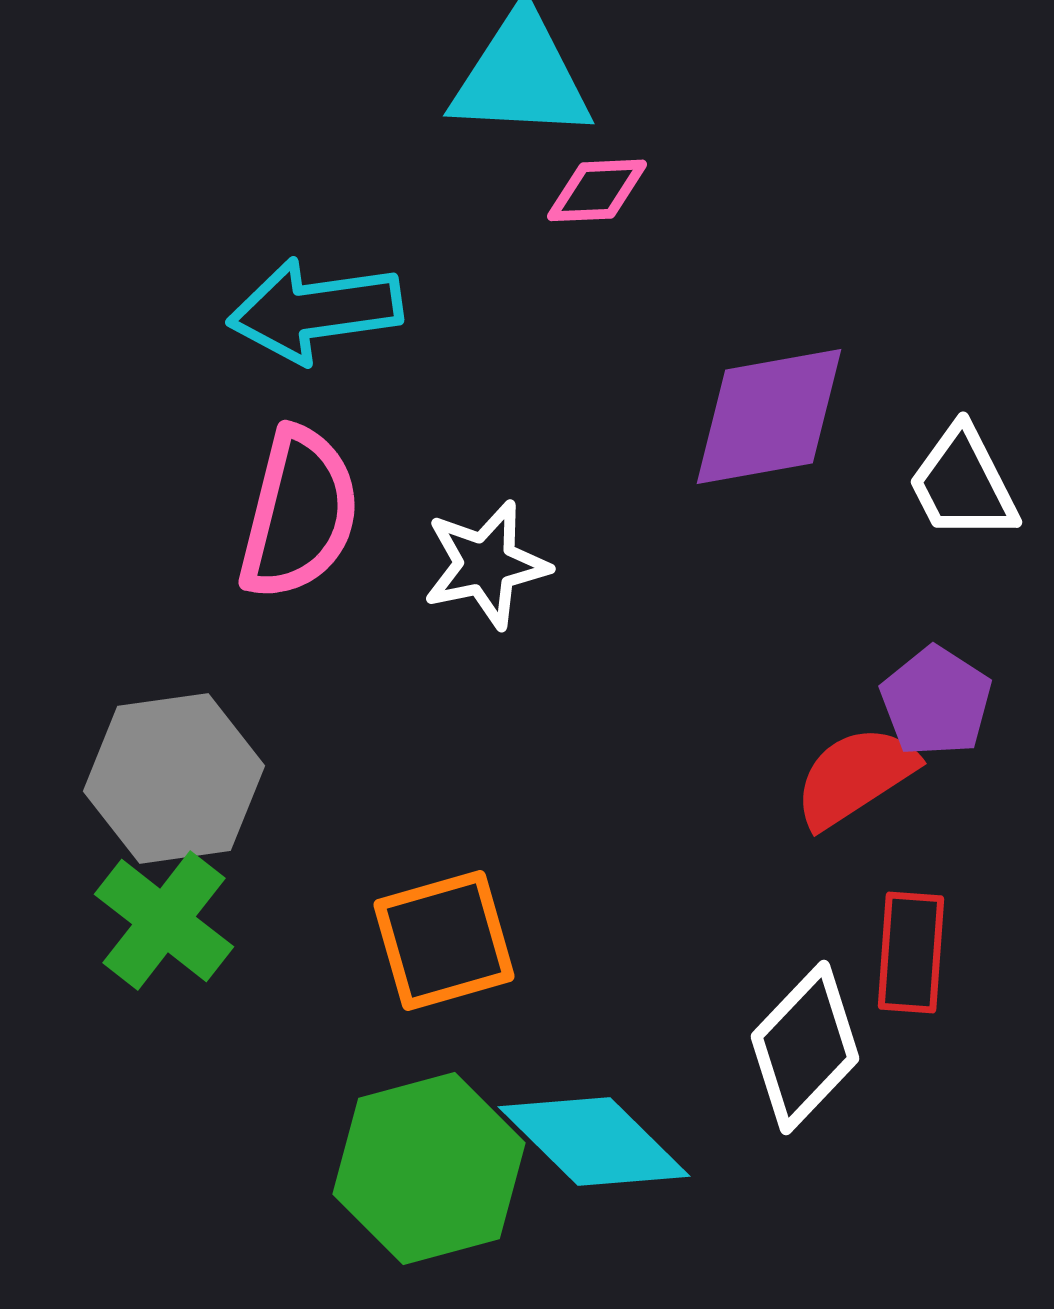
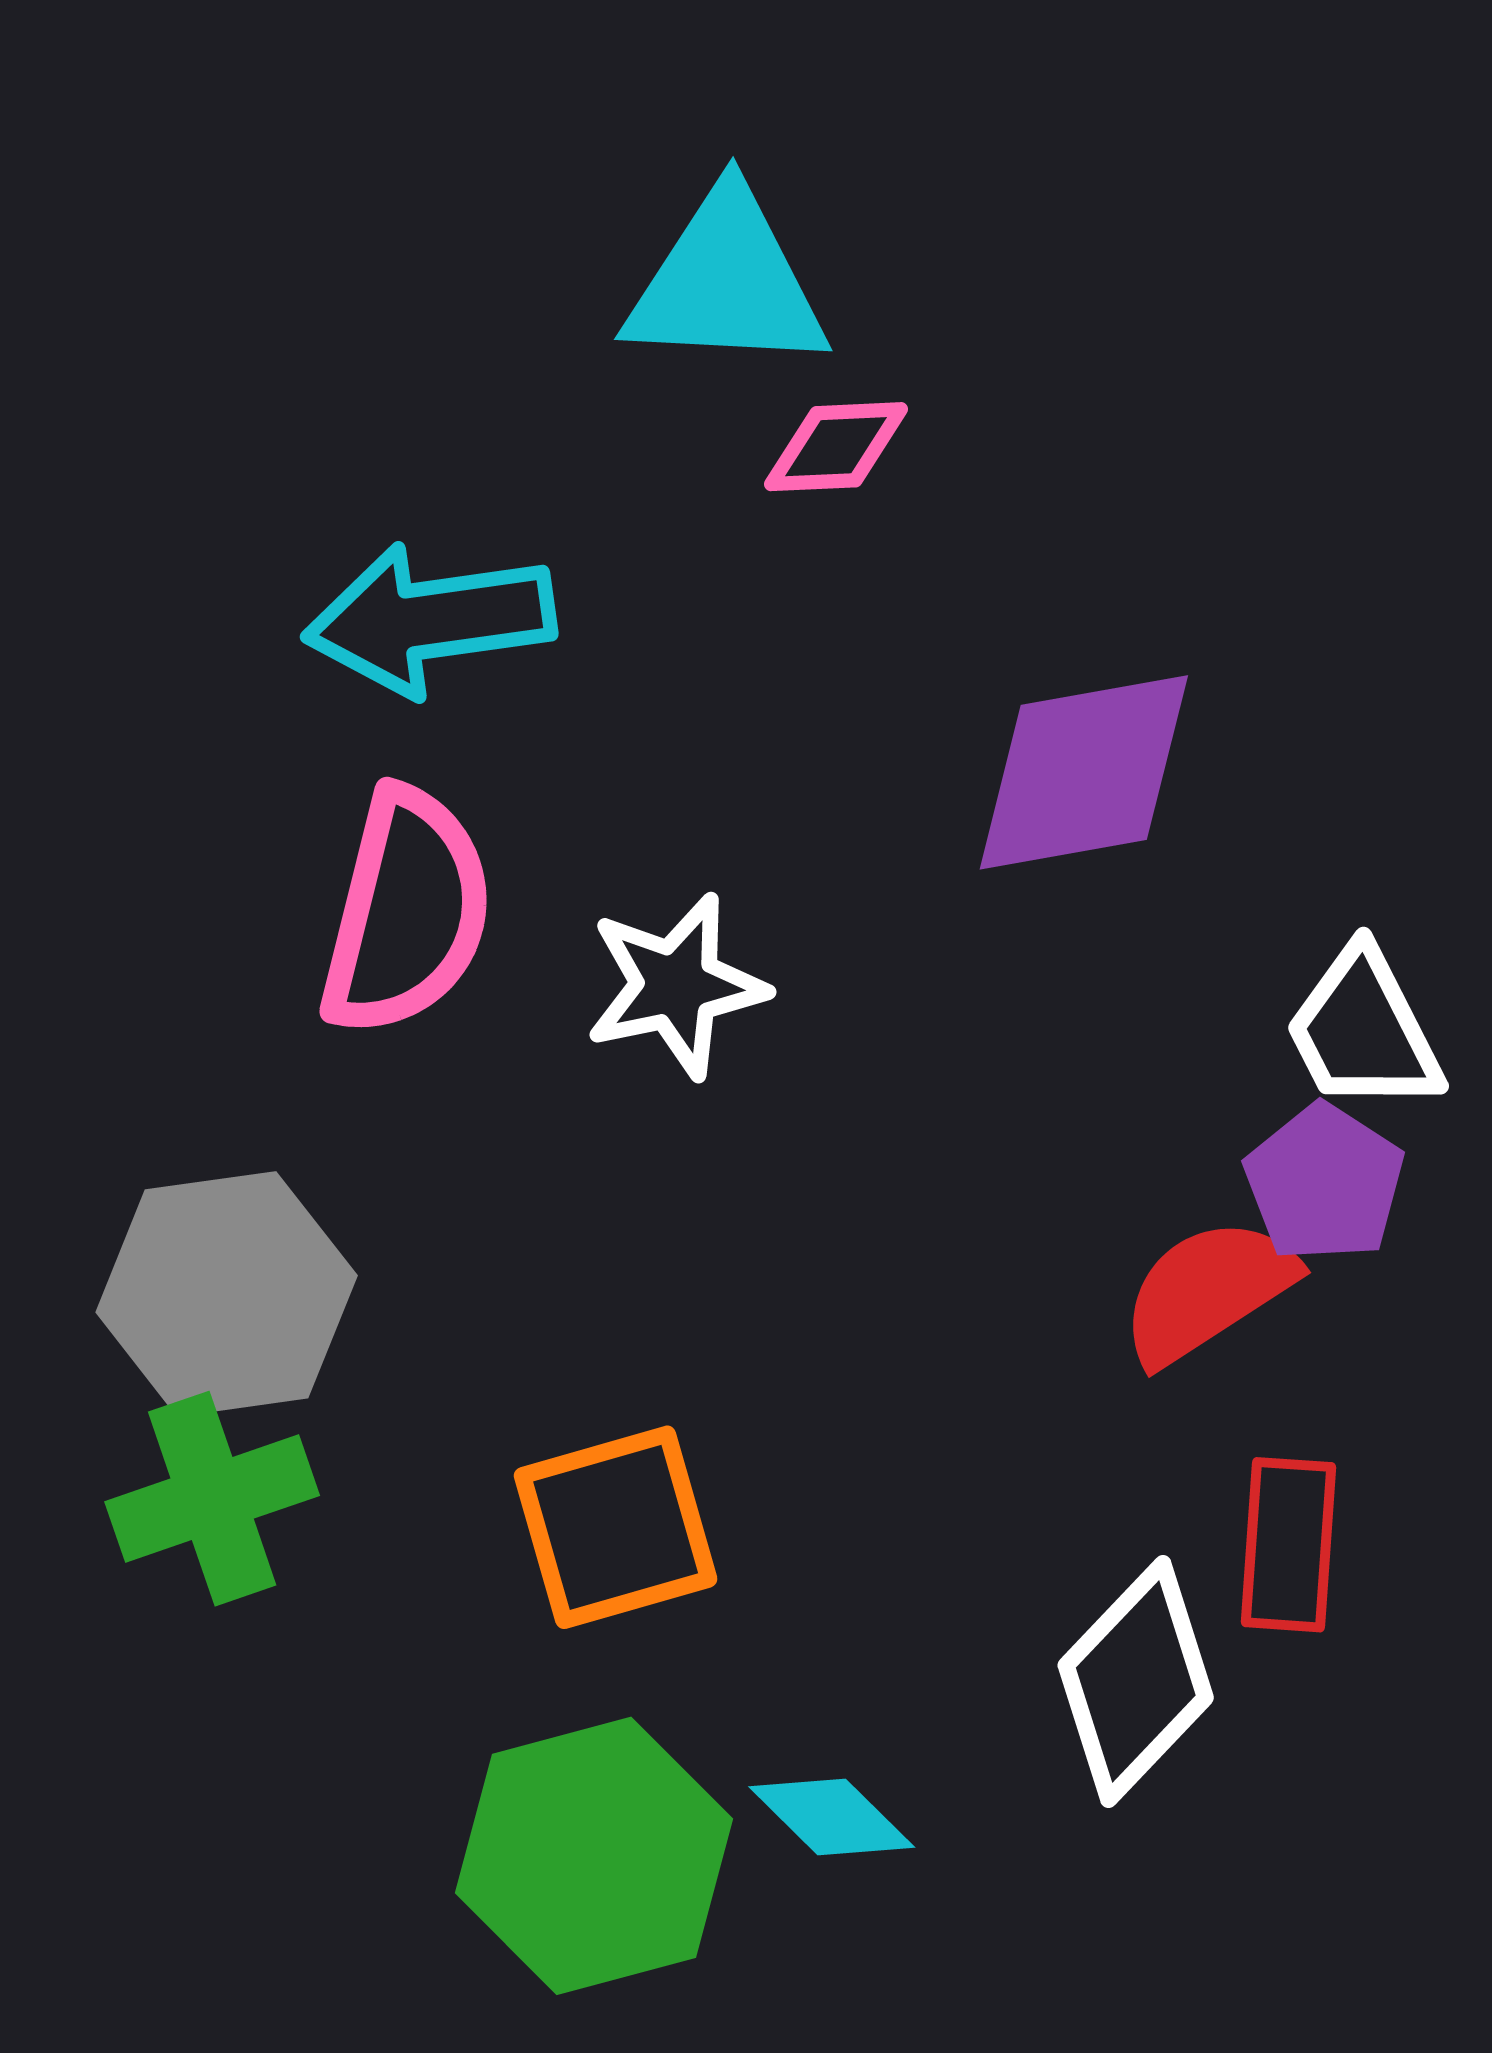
white trapezoid: (963, 483) -> (1363, 1030), moved
green cross: (164, 920) -> (212, 1499), turned 33
cyan diamond: (594, 1141) -> (832, 1817), size x0.6

